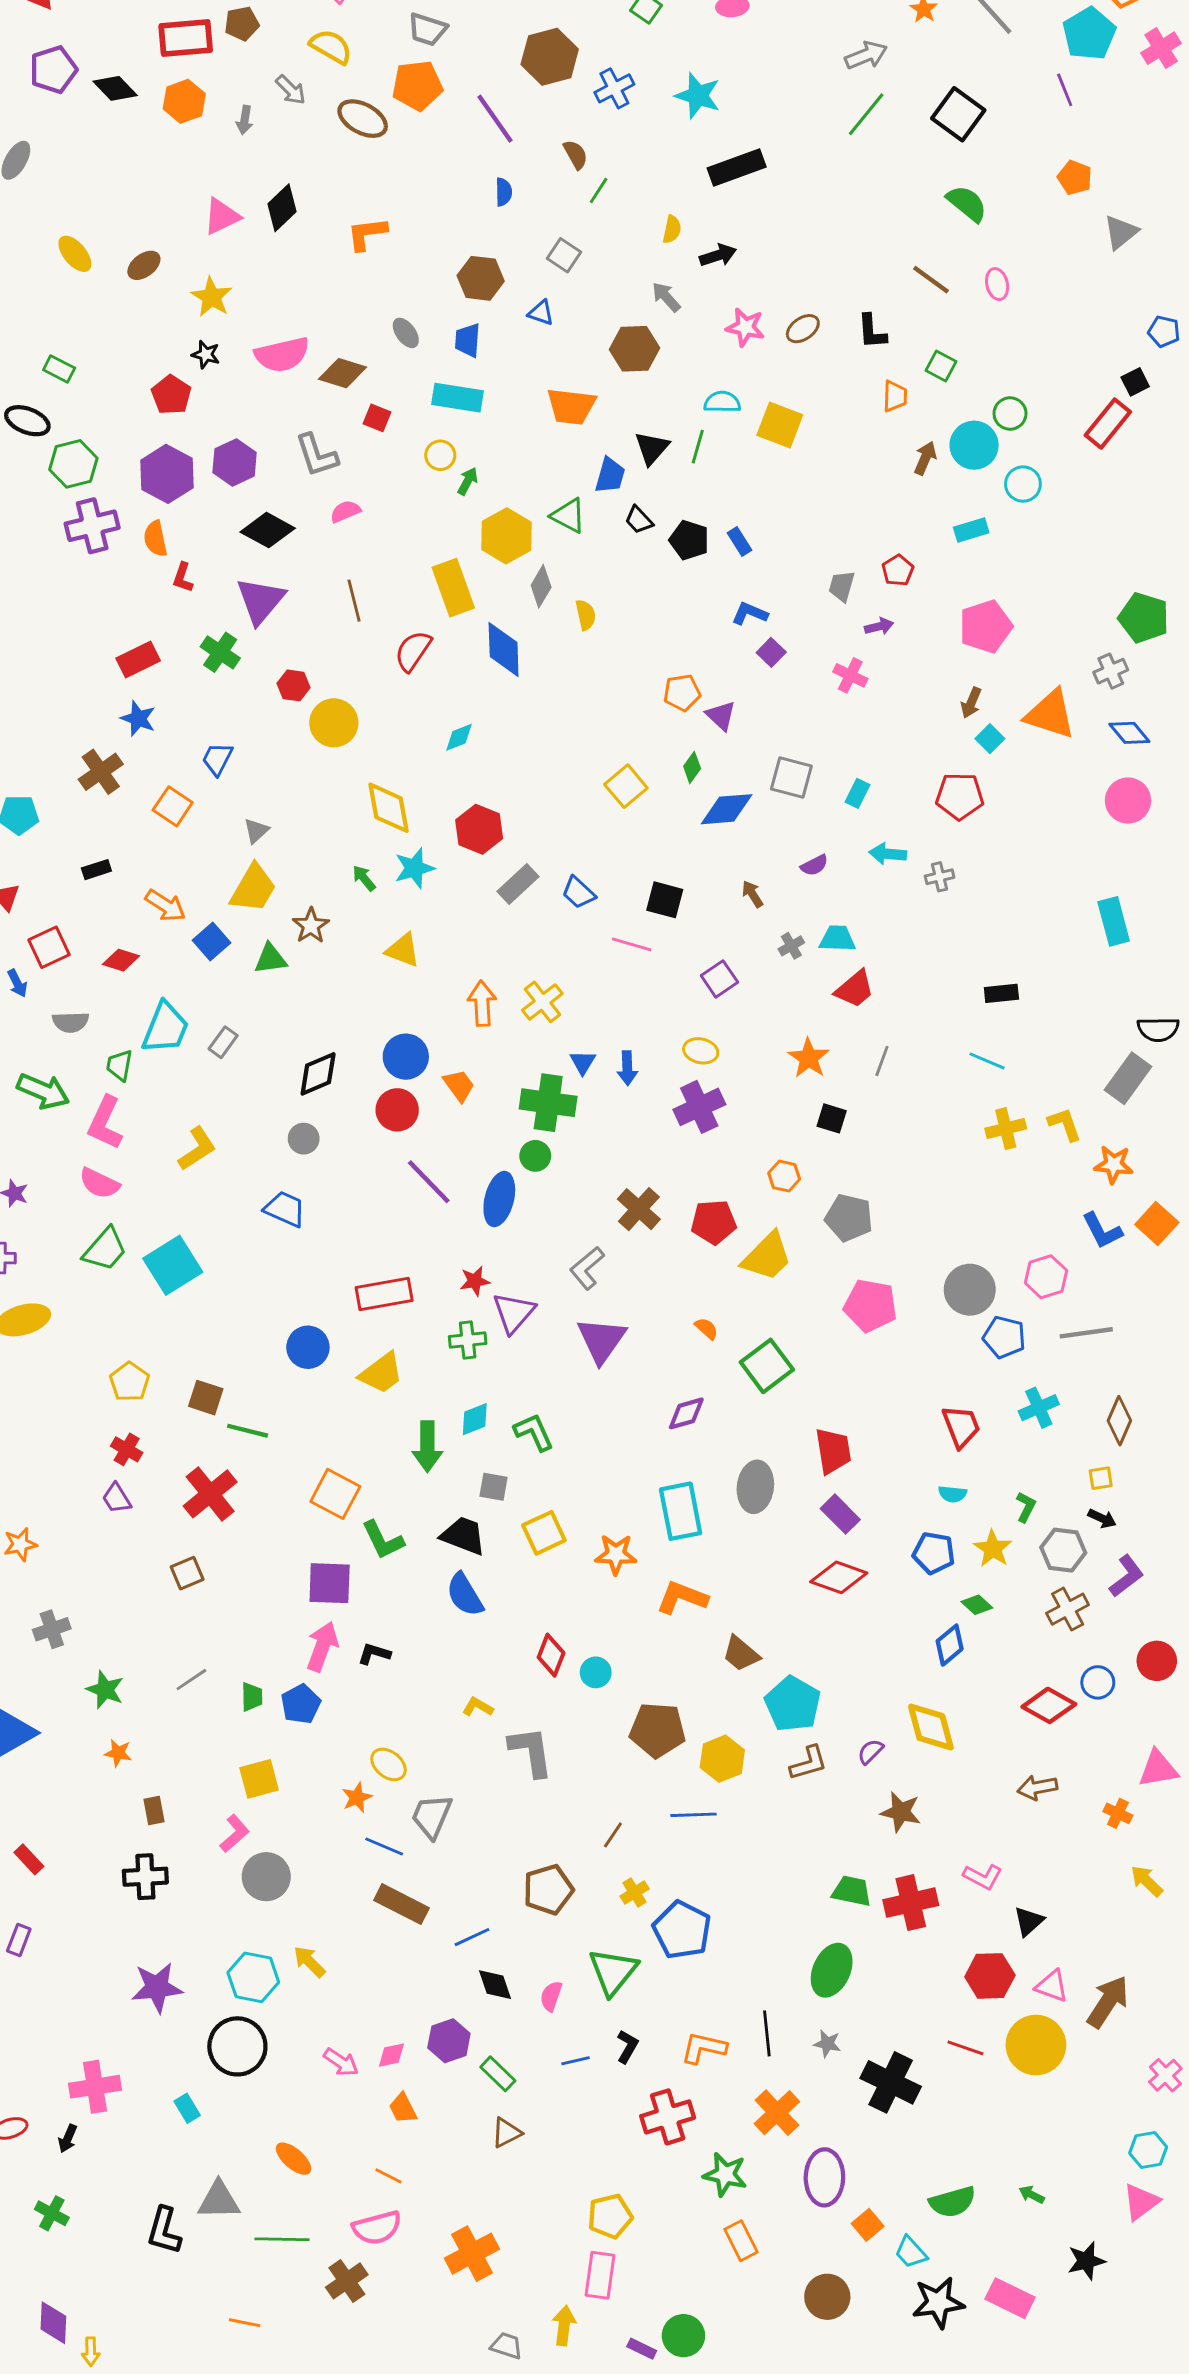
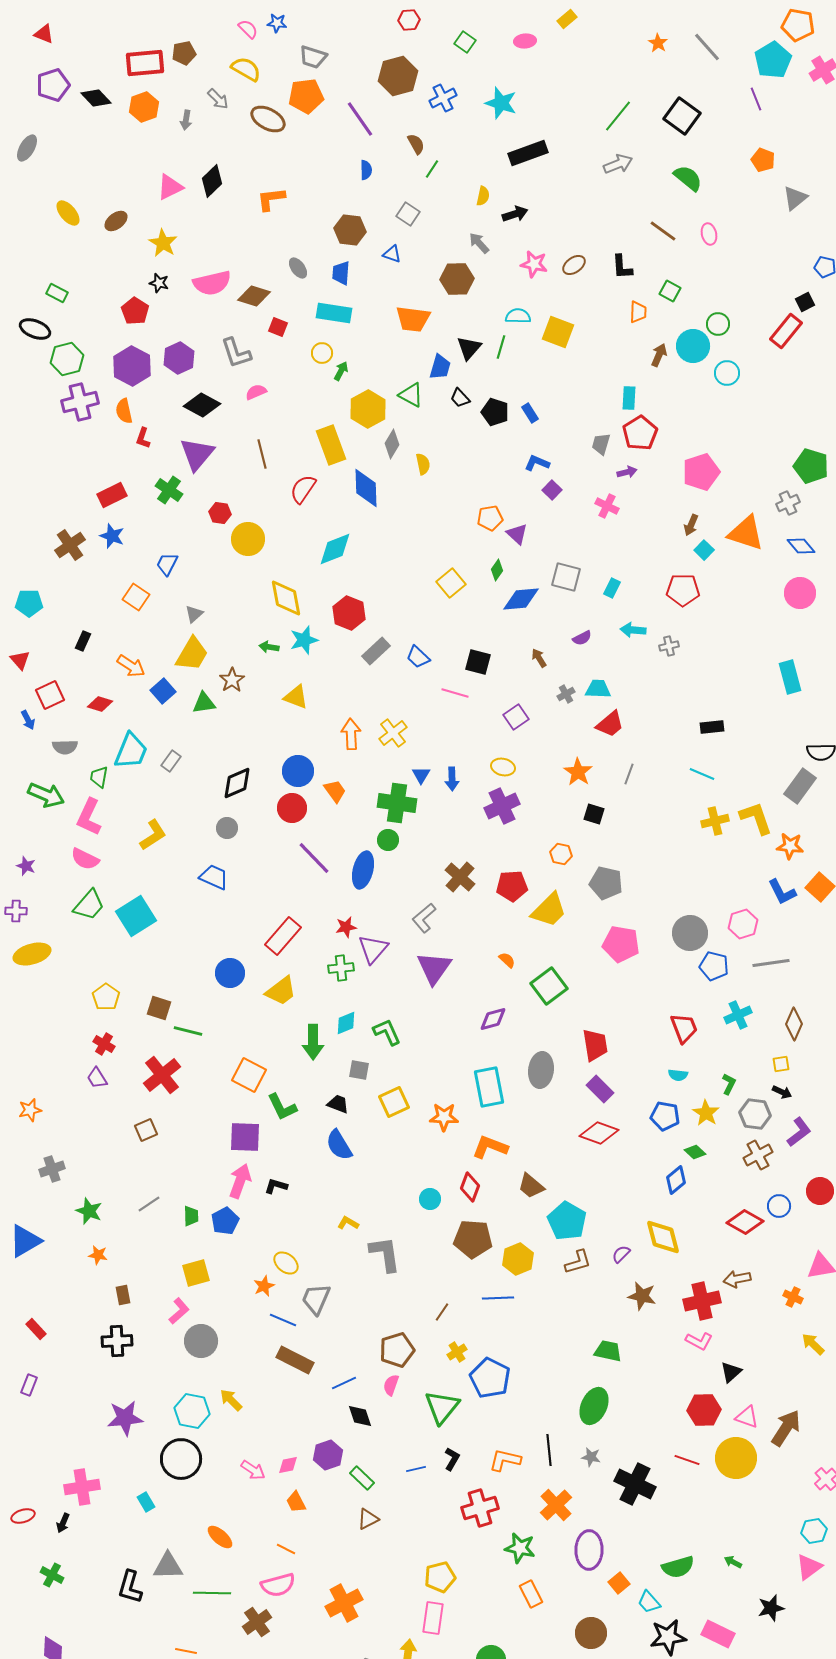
gray arrow: (866, 55) -> (618, 164), moved
cyan rectangle: (971, 530) -> (629, 398), moved, turned -70
red pentagon: (898, 570) -> (640, 433), size x1.6
cyan diamond: (459, 737) -> (335, 549), size x1.6
brown cross: (101, 772) -> (70, 545), moved
black rectangle: (96, 870) -> (83, 641), turned -48
green arrow: (364, 878) -> (269, 647), turned -42
yellow L-shape: (1065, 1124) -> (756, 818), size x1.4
red rectangle: (384, 1294) -> (283, 936), turned -39
black trapezoid: (463, 1536) -> (338, 1104), size x0.7
red diamond: (551, 1655) -> (470, 1187), moved
red cross: (911, 1903) -> (702, 1301), moved
pink semicircle: (551, 1996) -> (391, 1385), moved

